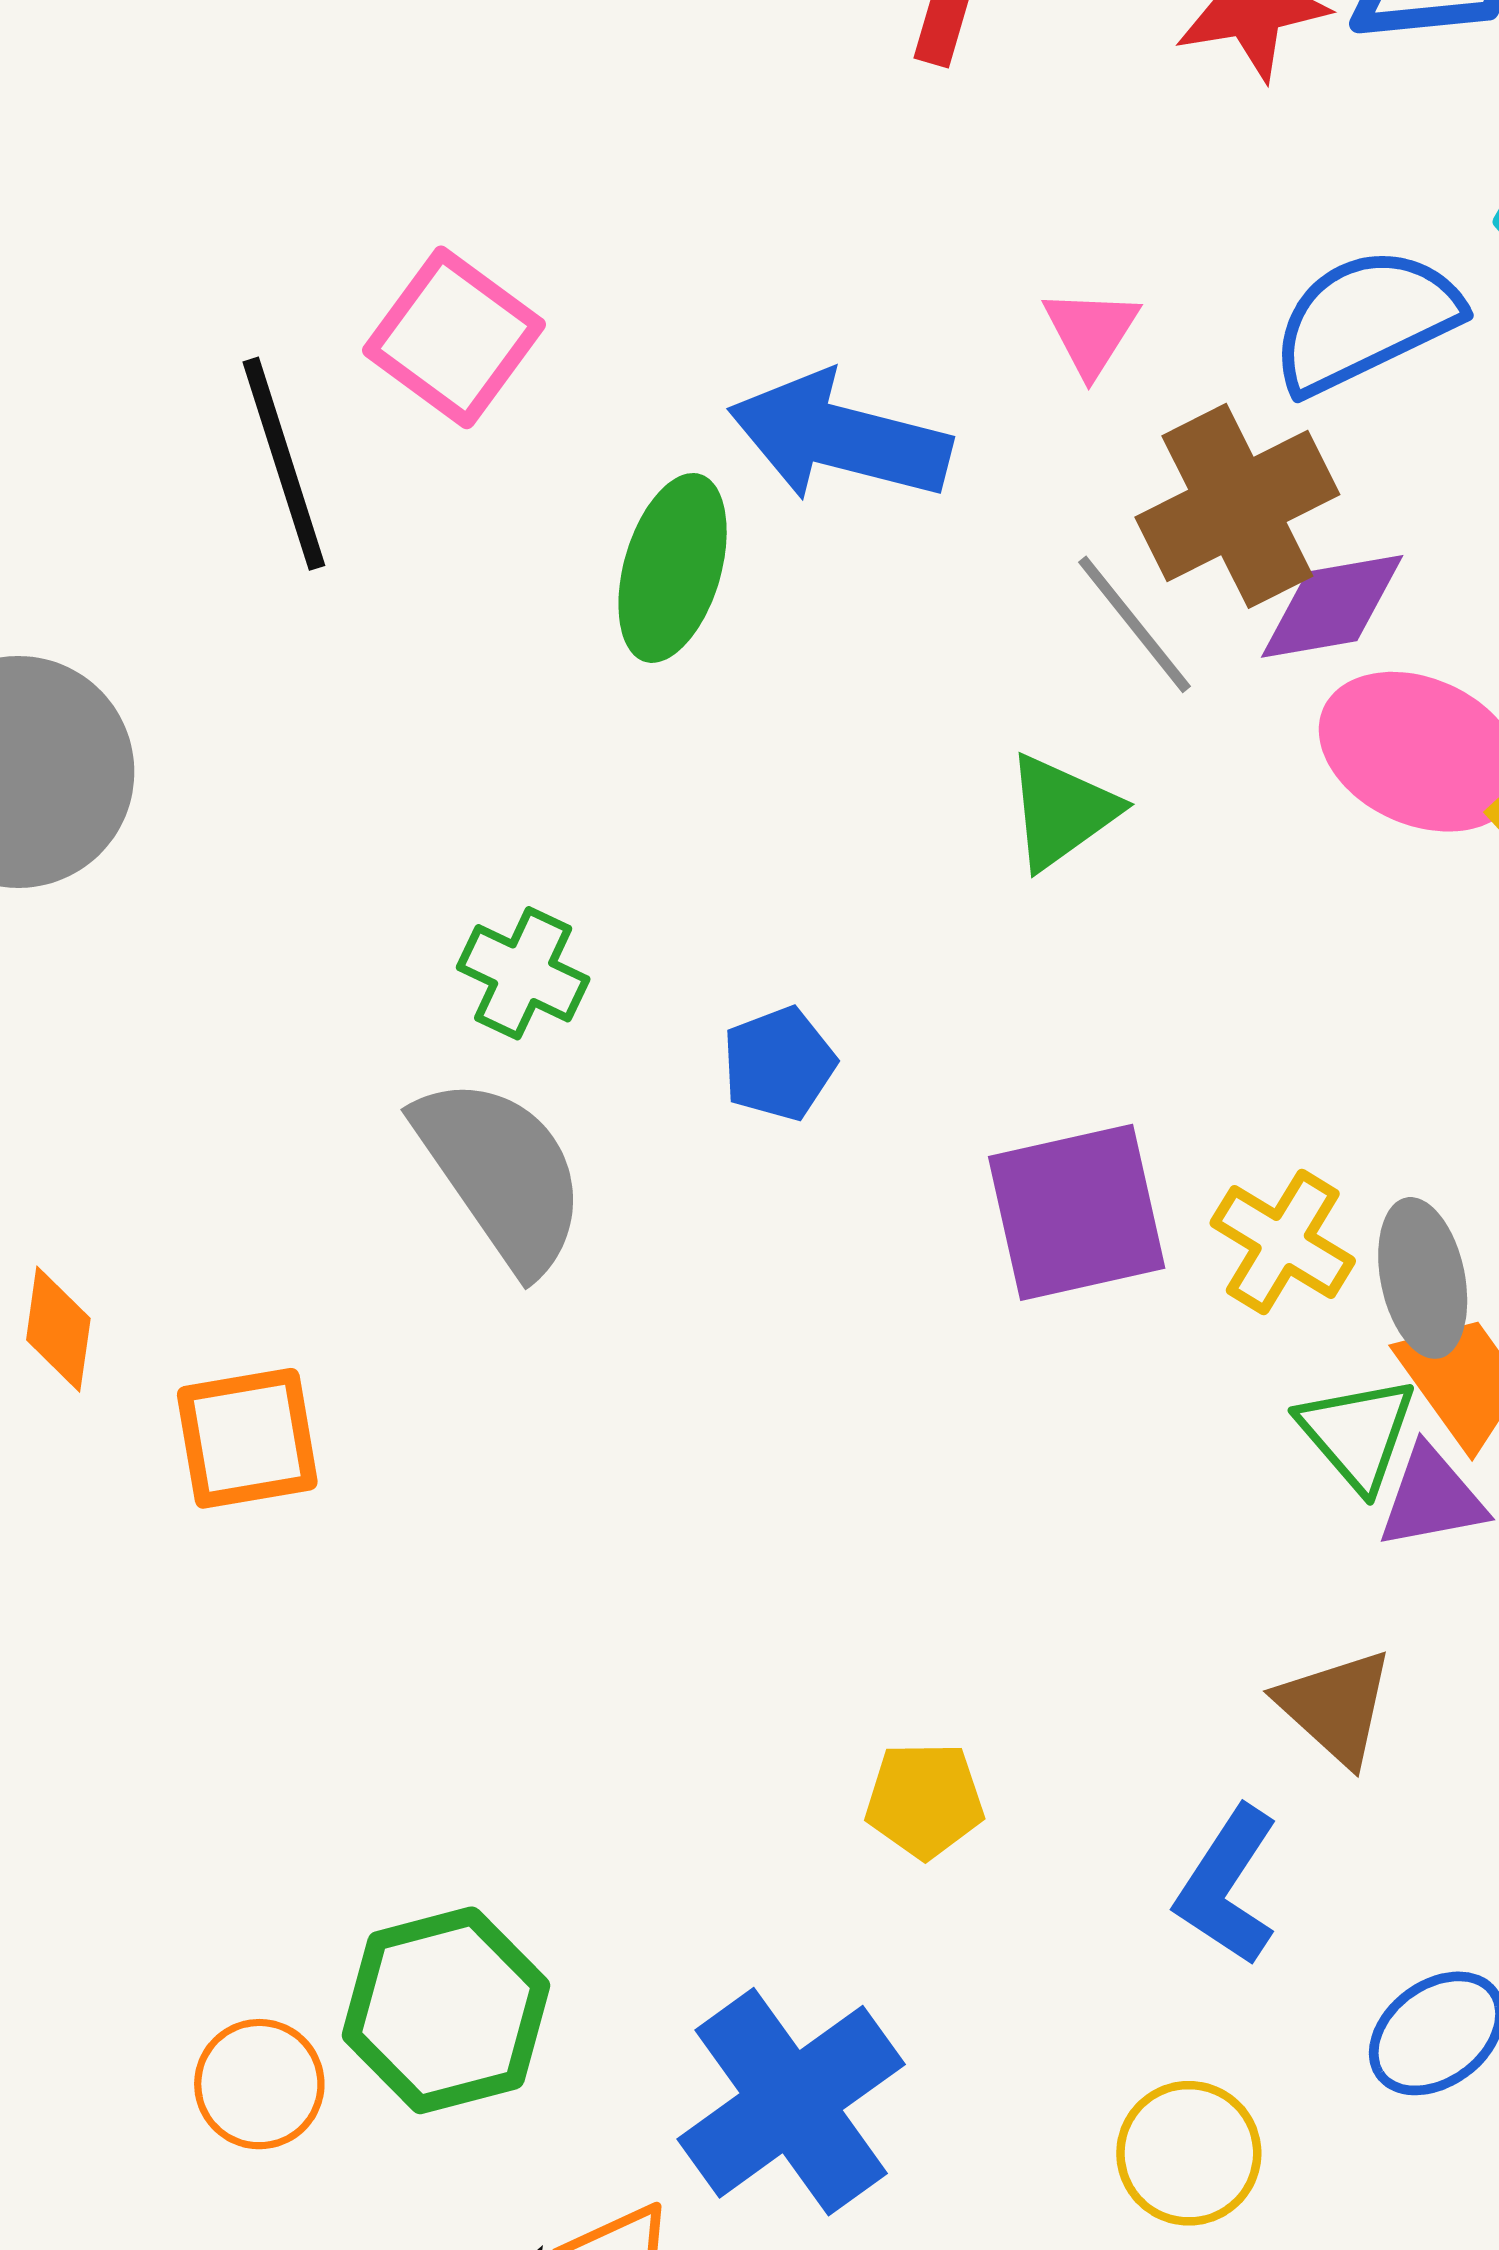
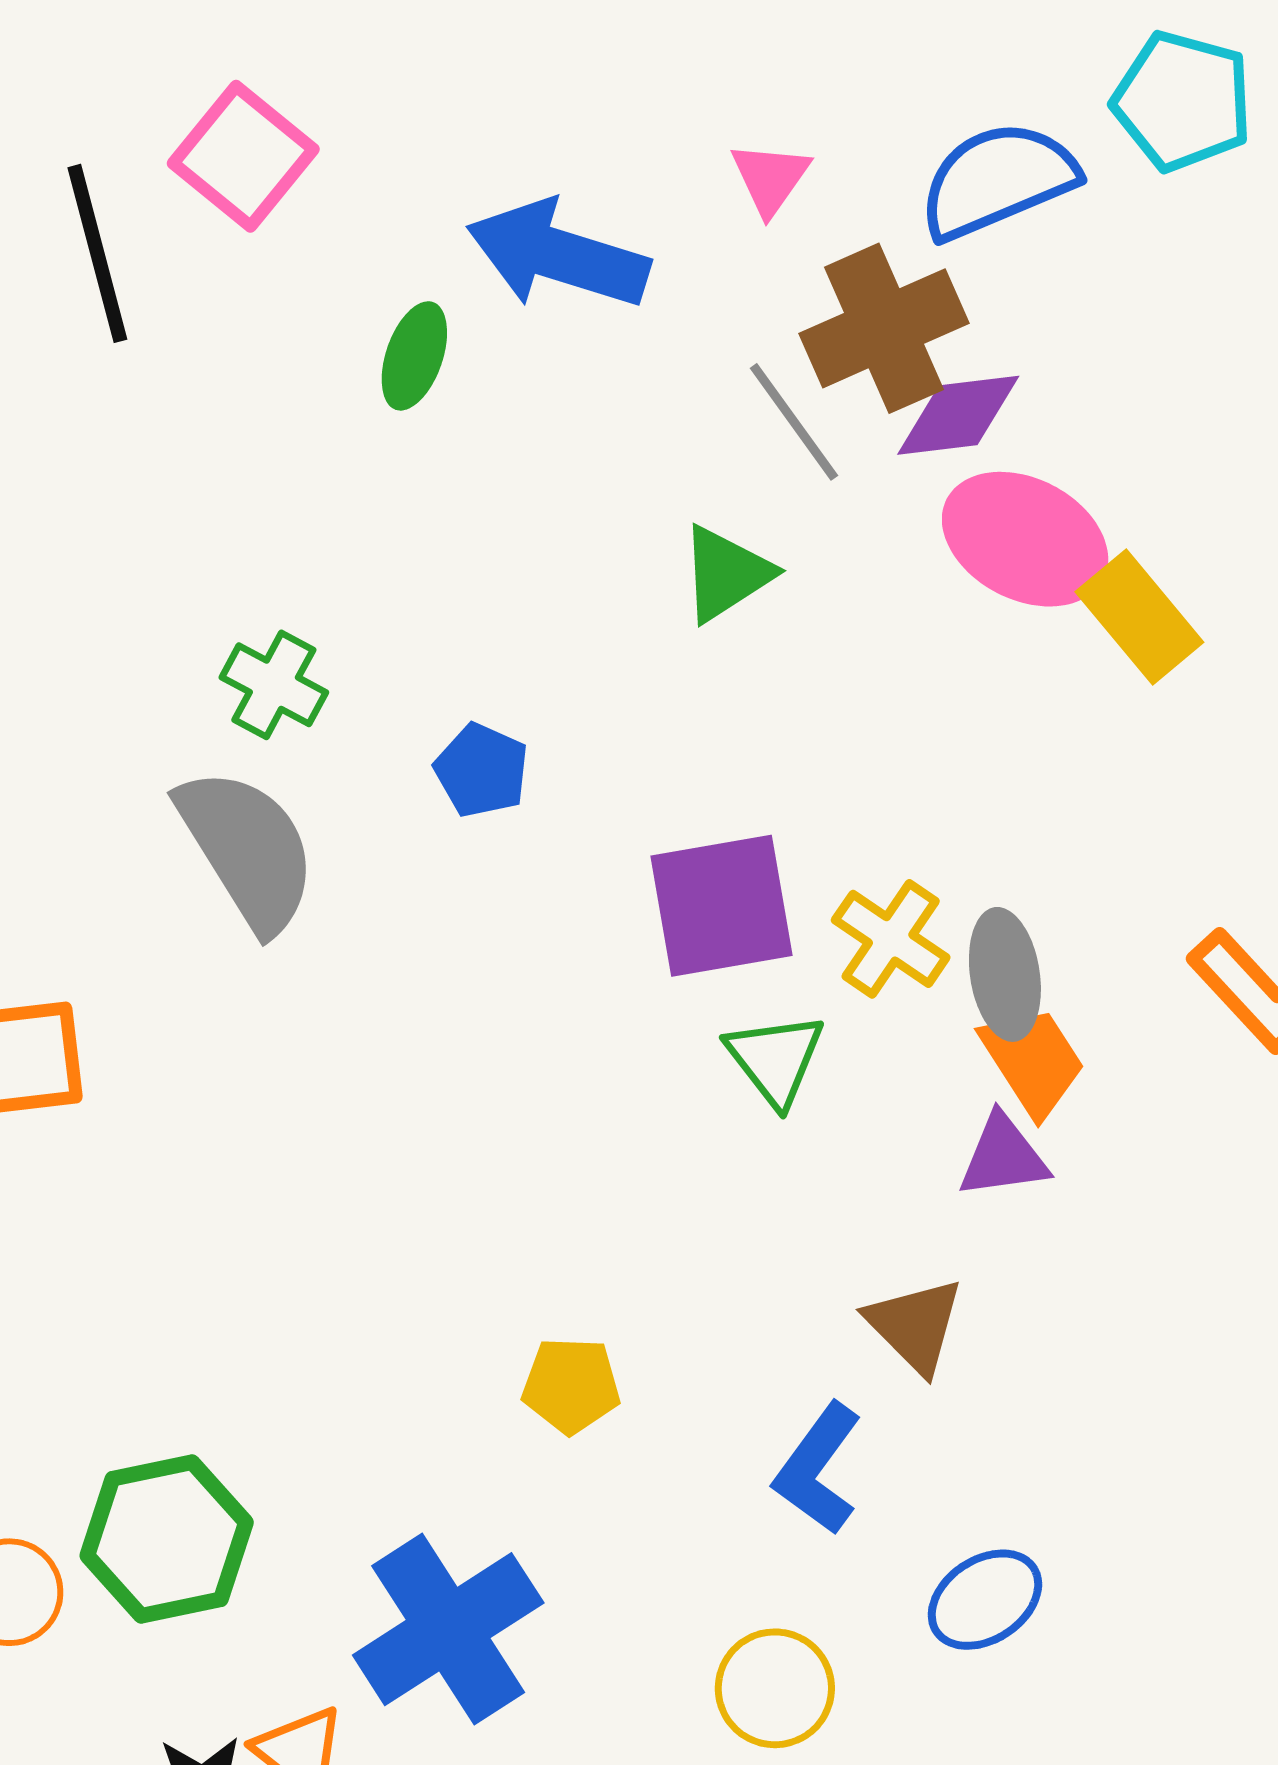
green ellipse: (673, 568) -> (414, 356), size x0.7
blue pentagon: (779, 1064) -> (482, 770), turned -30
green triangle: (1357, 1433) -> (775, 1059), moved

